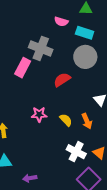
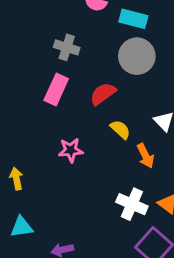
gray cross: (41, 48) -> (67, 47), size x0.7
pink rectangle: (23, 68) -> (56, 90), moved
yellow semicircle: (66, 120) -> (120, 129), moved

